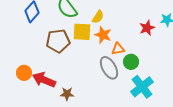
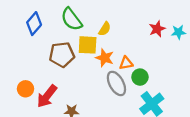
red star: (147, 28) -> (157, 29), moved
orange star: (103, 35) -> (105, 58), moved
red arrow: (44, 80) -> (47, 96), turned -75

